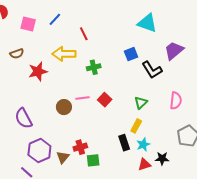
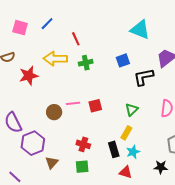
green cross: (94, 67) -> (86, 63), moved
black L-shape: (152, 70) -> (144, 77), turned 110
red square: (105, 100) -> (95, 106), turned 32
red cross: (80, 147) -> (83, 144), moved, turned 32
purple hexagon: (39, 151) -> (33, 143), moved
black star: (162, 158) -> (161, 167), moved
red triangle: (144, 164) -> (126, 172), moved, turned 32

